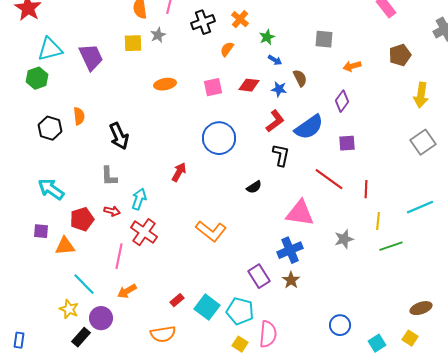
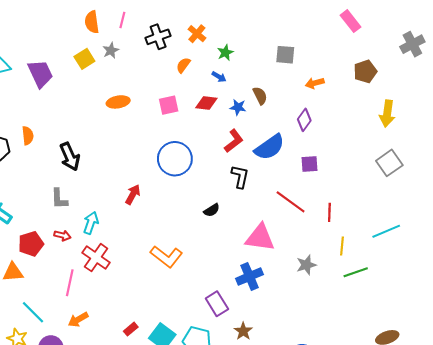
yellow square: (133, 43) -> (84, 59), turned -30
blue arrow: (275, 60) -> (219, 77), moved
brown star: (291, 280) -> (243, 331), moved

